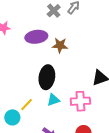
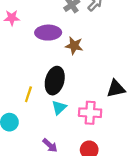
cyan triangle: (53, 100) -> (59, 108), turned -32
yellow line: (27, 105) -> (28, 94), moved, turned -32

